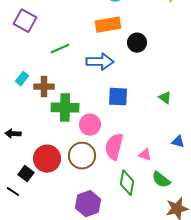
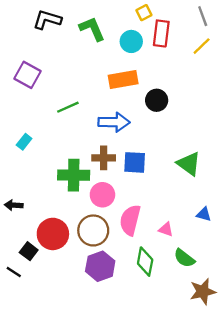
brown cross: (44, 87) -> (104, 158), moved
green triangle: (165, 98) -> (189, 164), size x1.6
purple hexagon: (88, 204) -> (100, 266), moved

